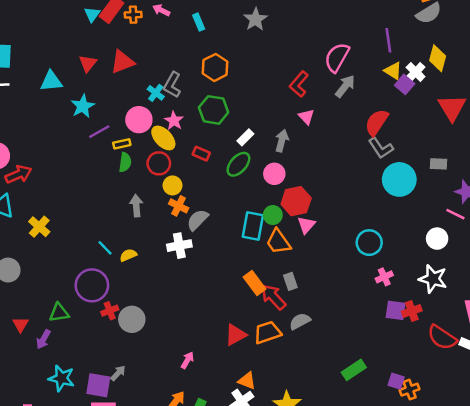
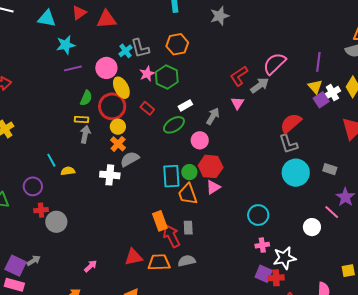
gray L-shape: (172, 85) -> (140, 48), turned -60
gray arrow: (345, 86) -> (260, 85), moved
pink star: (174, 121) -> (147, 74), moved
yellow rectangle: (122, 144) -> (82, 120), moved
red circle: (159, 163) -> (112, 106), size x1.4
cyan rectangle: (253, 226) -> (171, 176), turned -30
white star: (433, 279) -> (284, 258), moved, turned 30
purple circle: (92, 285) -> (33, 186), size x0.7

